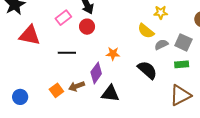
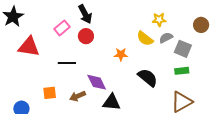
gray semicircle: (161, 45) -> (166, 38), moved
orange star: (113, 54) -> (121, 54), moved
purple diamond: (96, 73) -> (97, 82), turned -60
orange square: (56, 90) -> (50, 93), moved, turned 32

